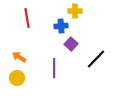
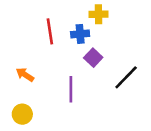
red line: (27, 18) -> (50, 31), moved
yellow circle: (17, 78) -> (22, 114), moved

